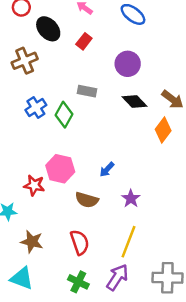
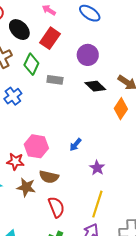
red rectangle: (84, 41) -> (50, 38), size x1.5
green diamond: (64, 115) -> (31, 64), moved
brown semicircle: (87, 200) -> (49, 177), moved
brown star: (32, 242) -> (26, 187), moved

